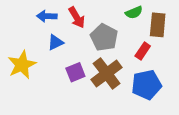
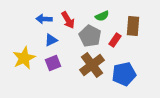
green semicircle: (134, 12) -> (102, 16), moved
red rectangle: (143, 51) -> (115, 40), moved
purple square: (75, 72) -> (53, 63), moved

